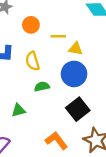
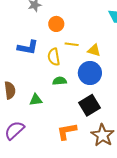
yellow line: (58, 36) -> (72, 44), moved
orange L-shape: (56, 141) -> (67, 131), turned -70

